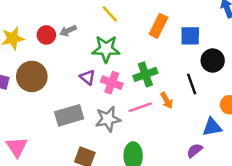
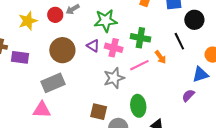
green cross: (145, 74) -> (140, 38), turned 36
brown circle: (32, 76) -> (62, 50), moved
gray rectangle: (69, 115) -> (53, 83), moved
pink triangle: (17, 147) -> (42, 110), turned -48

